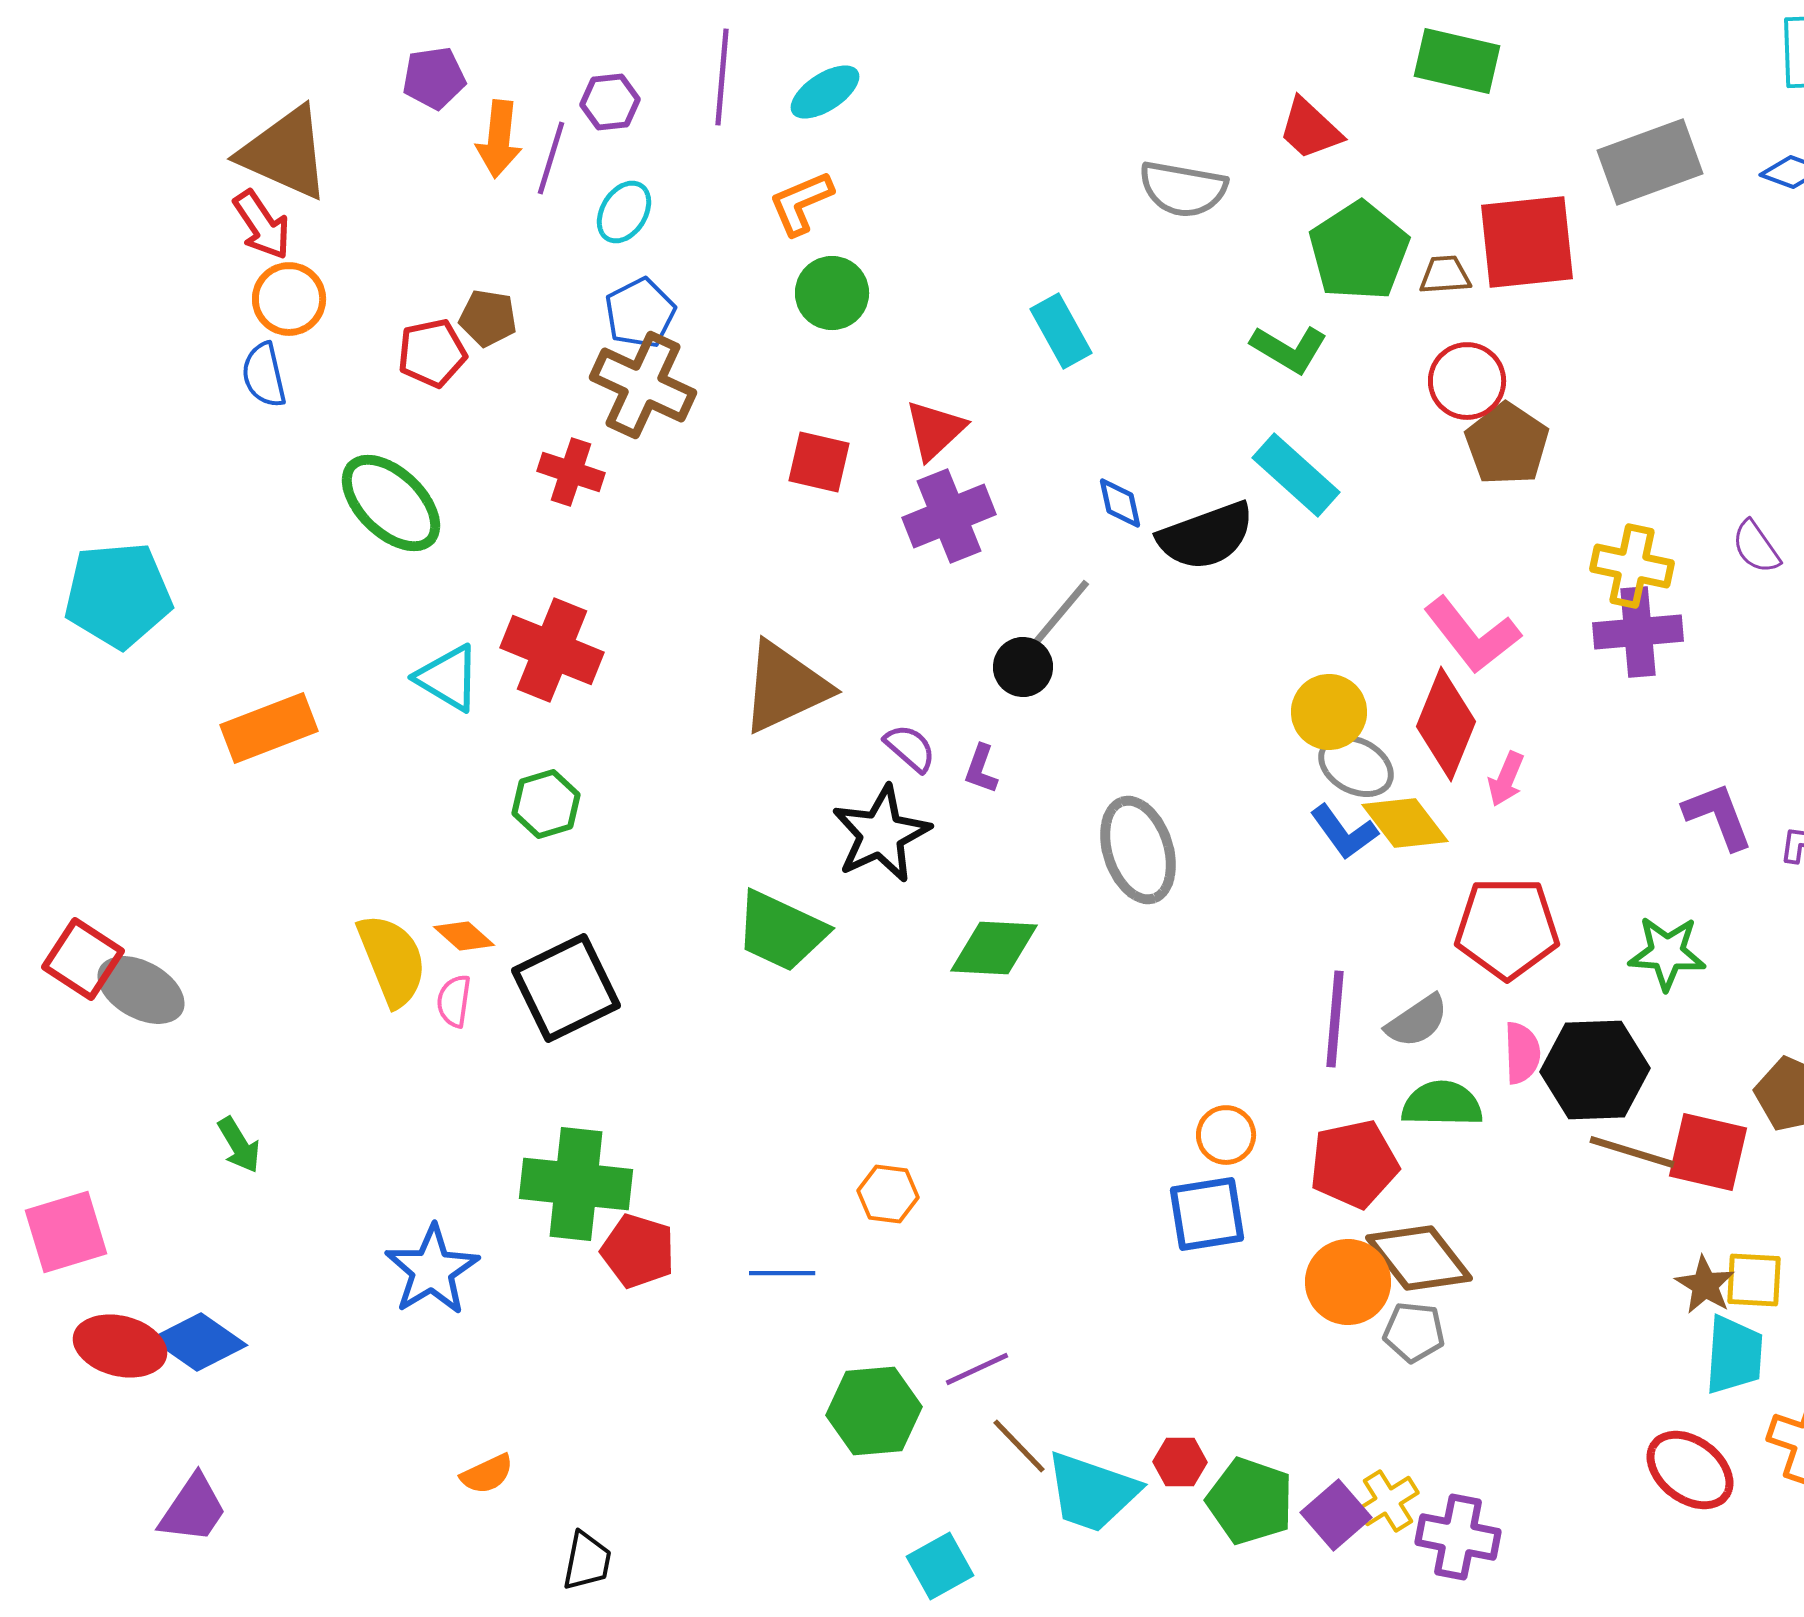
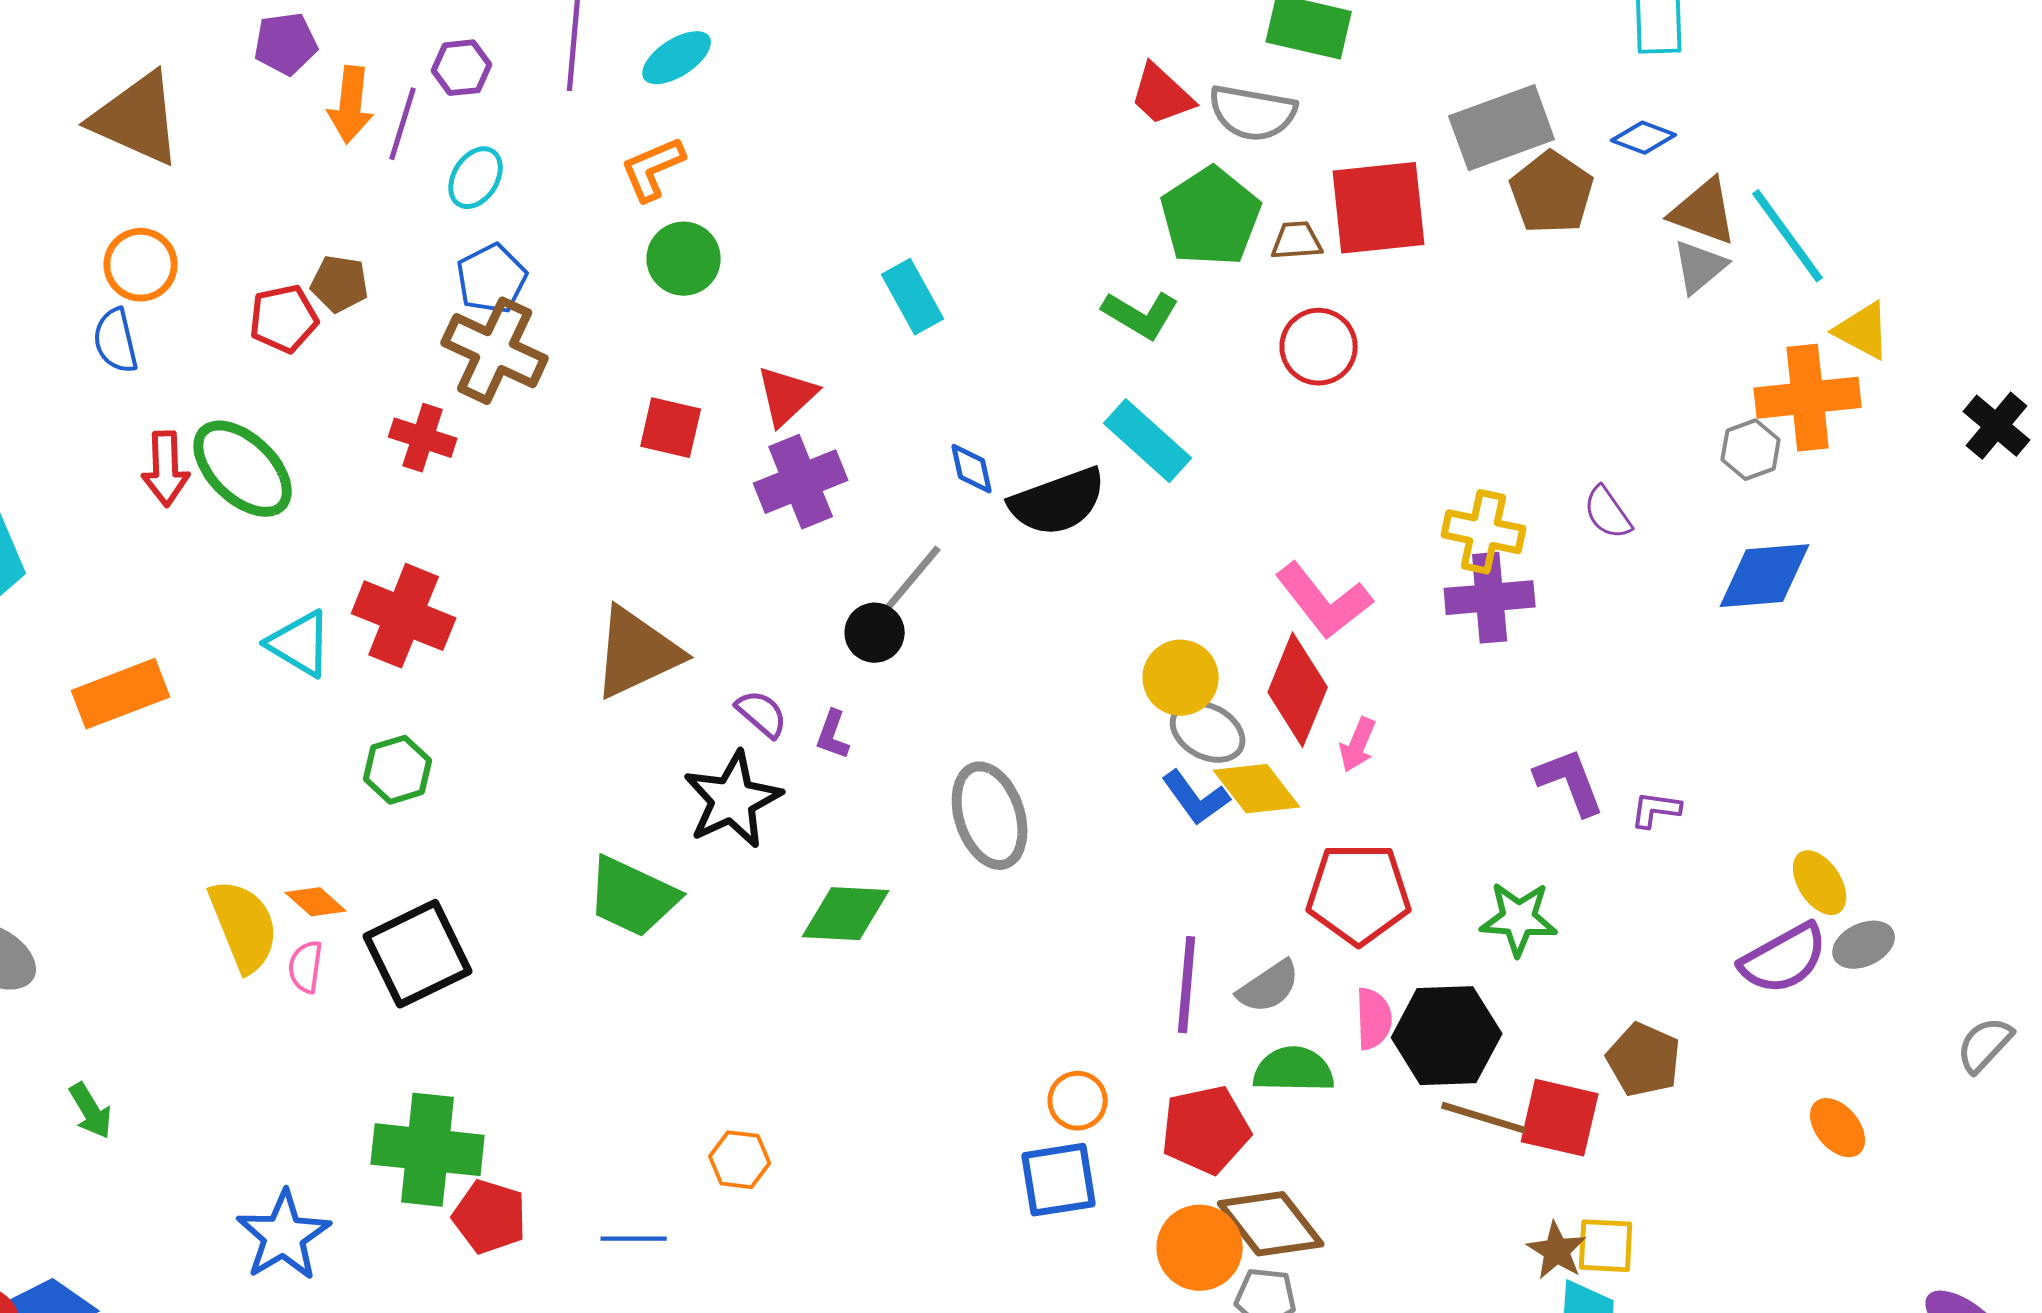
gray semicircle: (1183, 189) -> (1253, 113), moved
red arrow: (262, 225) -> (166, 469), moved, turned 32
brown pentagon: (1507, 444) -> (1552, 193), moved

